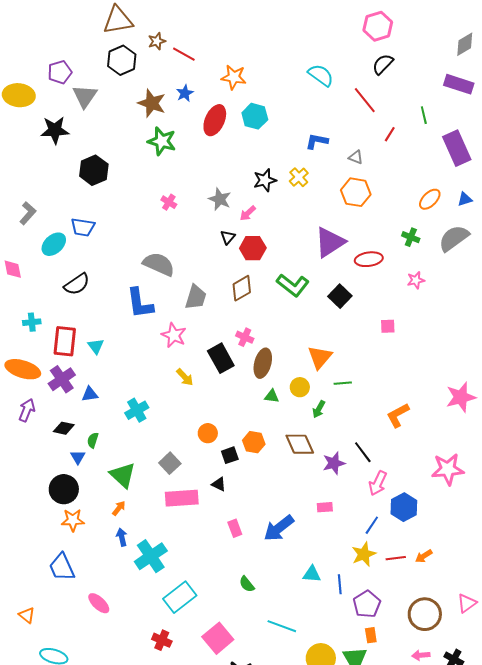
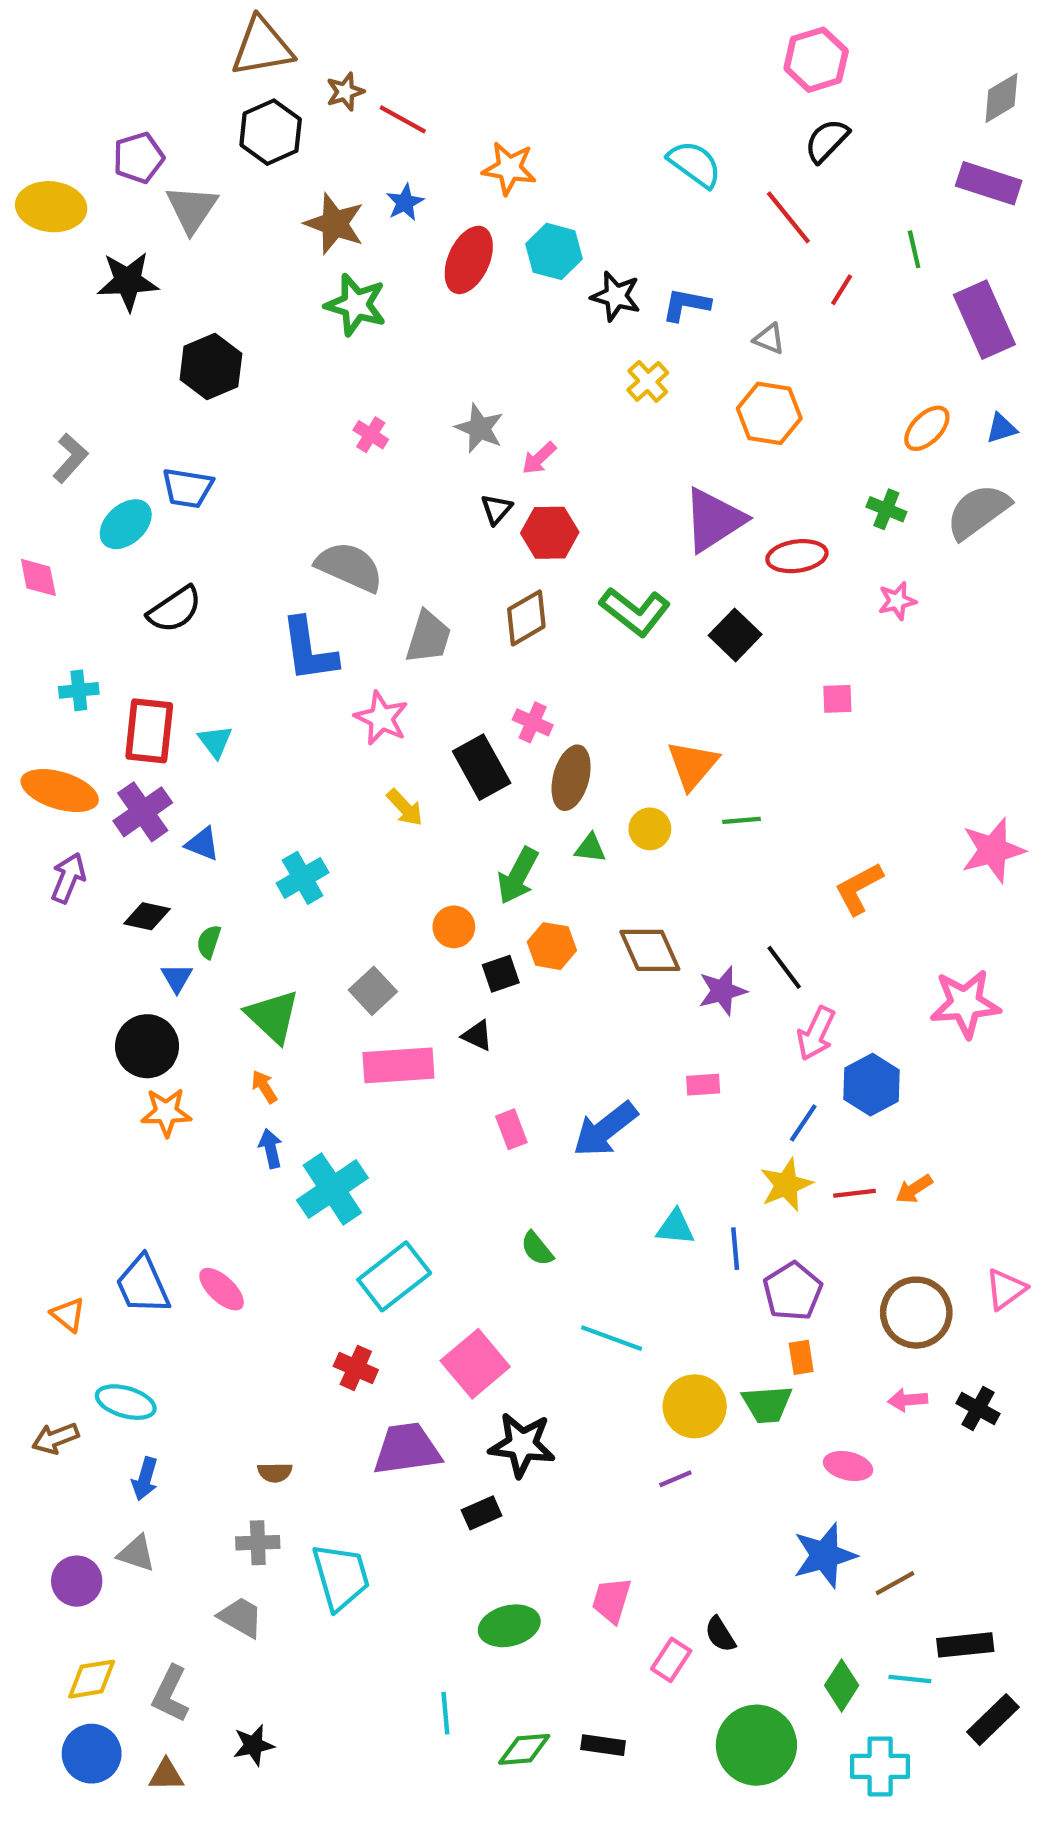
black star: (265, 180) -> (616, 296), moved, turned 30
blue triangle: (90, 394) -> (202, 844), turned 30
green arrow: (319, 409) -> (518, 876), moved, size x1.5
orange arrow: (119, 508) -> (264, 1087), turned -70
blue trapezoid: (62, 567) -> (143, 1285), moved

